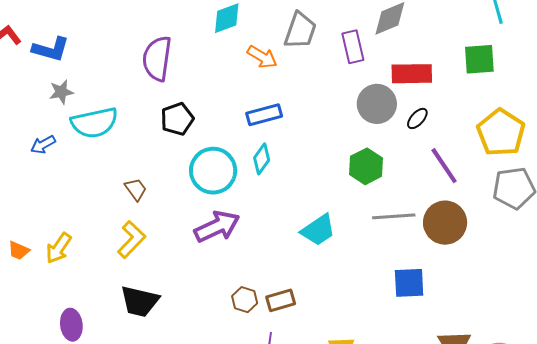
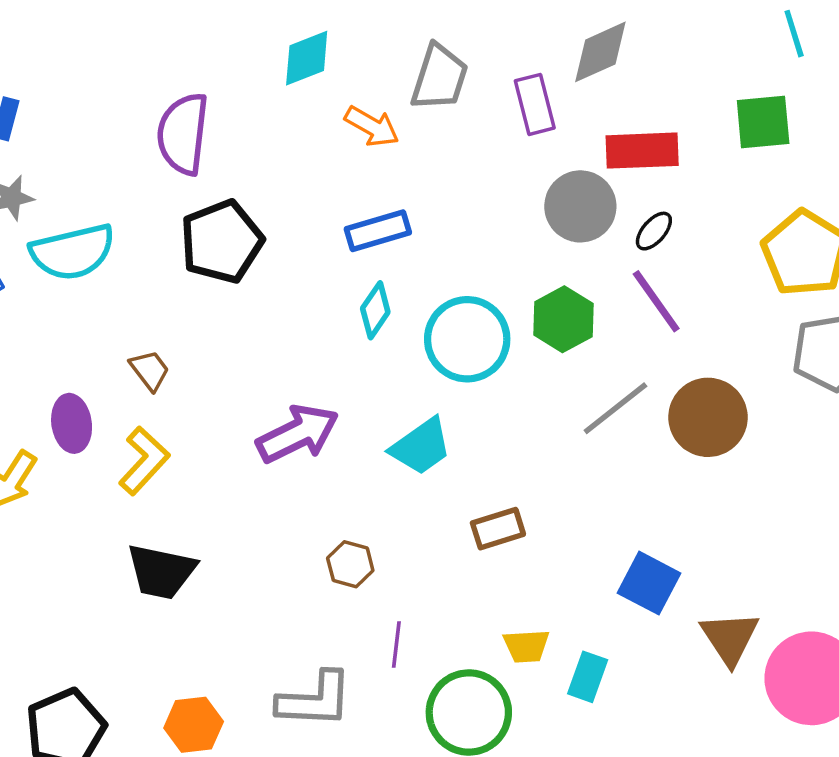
black pentagon: (177, 119) -> (222, 242), size x1.4
purple line: (444, 166) -> (656, 301), moved
cyan circle: (213, 171) -> (467, 339), moved
gray line: (394, 216) -> (615, 408), turned -33
cyan trapezoid: (318, 230) -> (421, 447), moved
blue square: (409, 283) -> (649, 583), moved, turned 32
brown rectangle: (281, 300) -> (498, 529), moved
purple ellipse: (71, 325) -> (72, 423), moved

